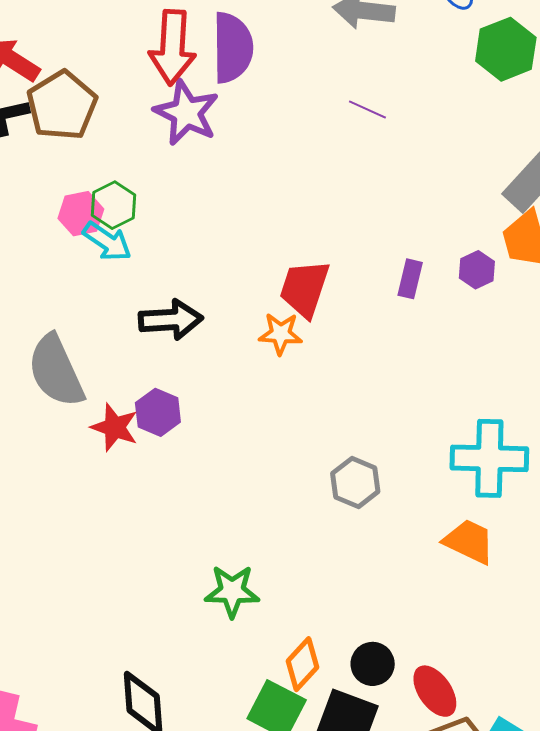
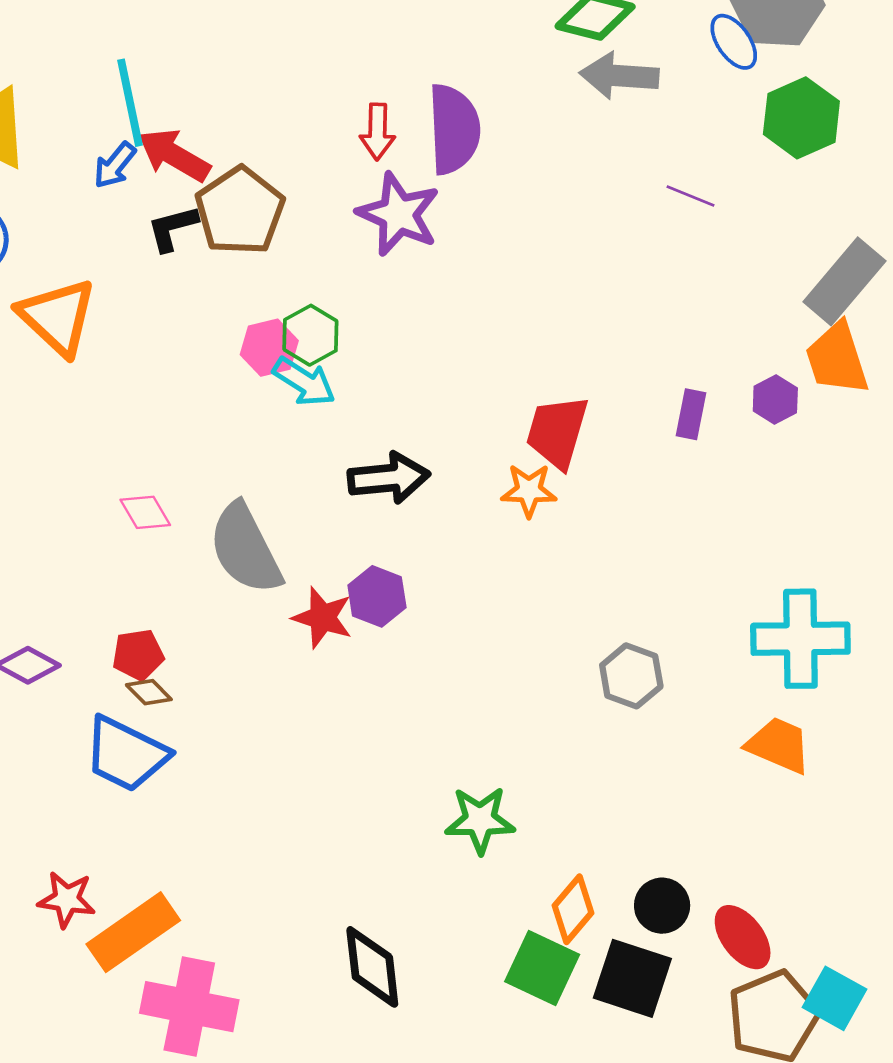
red arrow: (172, 47) -> (377, 132), size x0.6
purple line: (367, 110) -> (691, 196), moved

